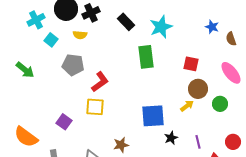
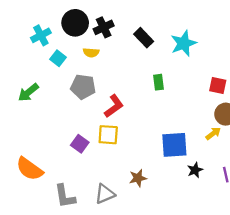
green rectangle: (146, 57) -> (158, 82), moved, size x0.6
green arrow: (25, 70) -> (28, 92), turned 102
purple square: (64, 122) -> (80, 144), moved

